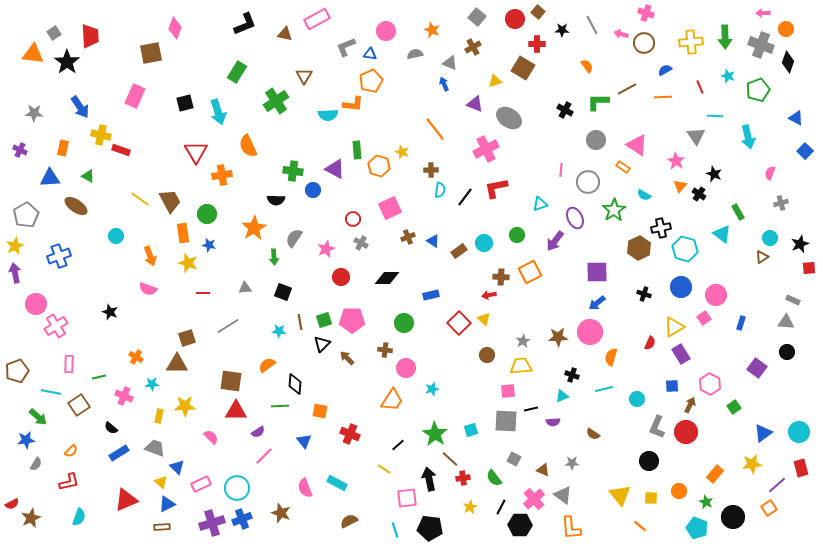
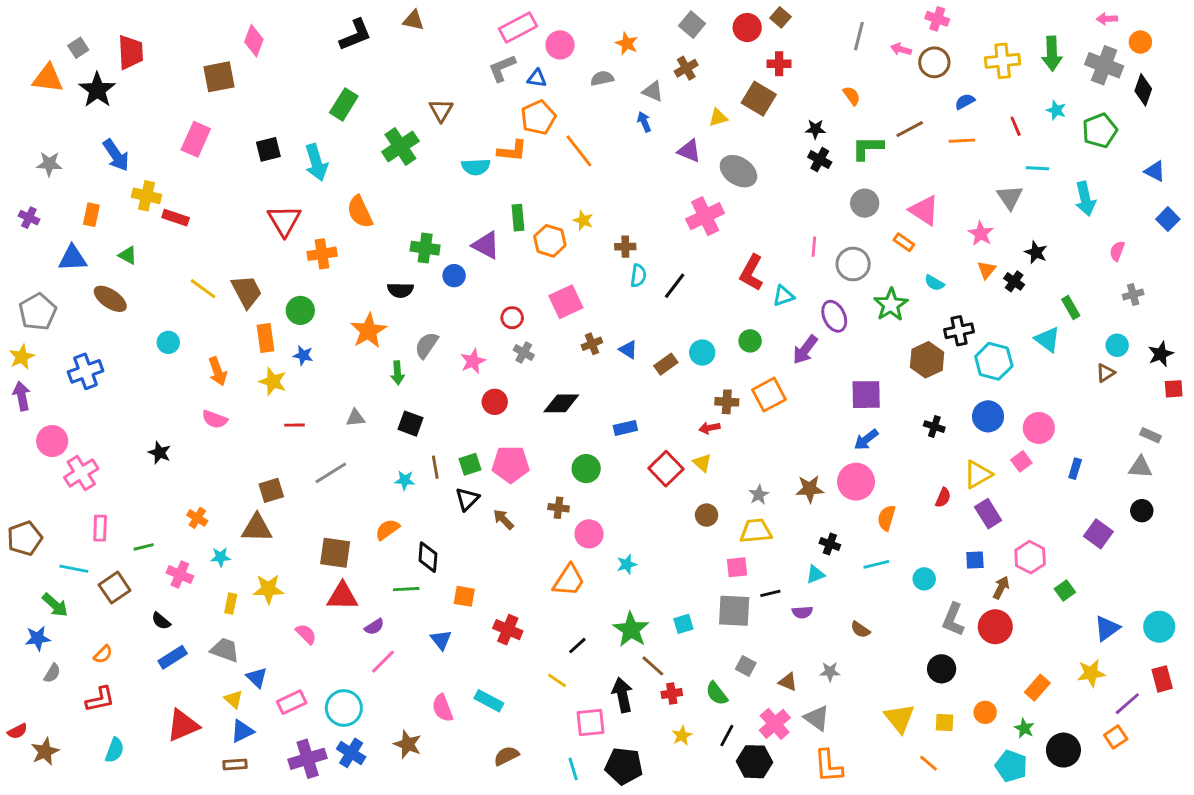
pink rectangle: (317, 19) -> (518, 28), moved
gray line: (592, 25) -> (859, 36), turned 42
black star: (562, 30) -> (815, 129), moved
brown triangle: (285, 34) -> (413, 20), moved
orange line: (435, 129) -> (579, 151), moved
red L-shape: (496, 188) -> (752, 273), moved, turned -50
blue cross: (242, 519) -> (351, 753), turned -36

